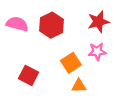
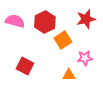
pink star: (97, 51) -> (85, 58), moved
orange square: (71, 63) -> (63, 40), moved

